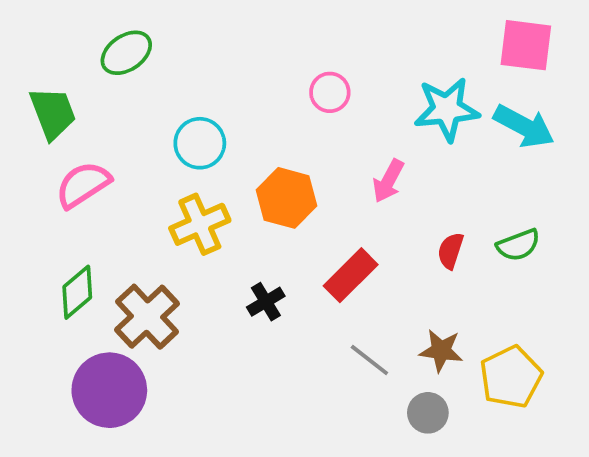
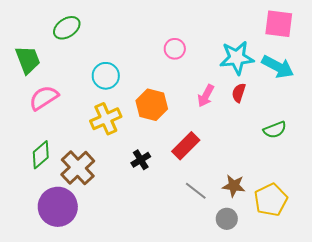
red semicircle: (450, 251) -> (239, 93), moved

